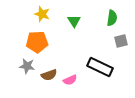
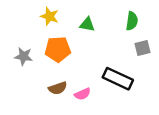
green triangle: (74, 21) -> (87, 25), turned -48
orange pentagon: (37, 42) -> (58, 49), moved
gray star: (27, 66) -> (24, 56), moved

